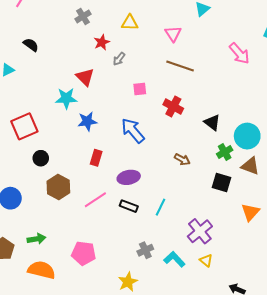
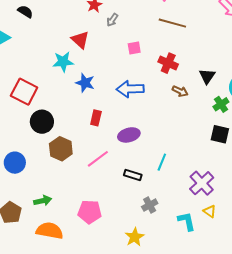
blue star: (87, 121) -> (85, 83), turned 30
black triangle: (212, 122) -> (207, 76), turned 30
red square: (24, 126) -> (24, 92), turned -36
blue arrow: (133, 130) -> (130, 89), turned -48
black circle: (41, 158) -> (42, 122), size x1.5
brown arrow: (182, 159) -> (180, 91), moved
black rectangle: (129, 206) -> (133, 175), moved
cyan L-shape: (174, 259) -> (187, 221), moved, turned 35

